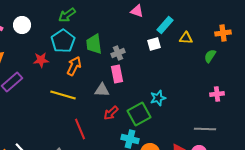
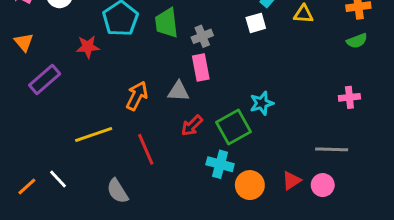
green semicircle: (210, 56) -> (357, 41), moved, turned -144
orange arrow: (74, 66) -> (137, 96), moved
yellow line: (63, 95) -> (94, 134), moved, turned -35

